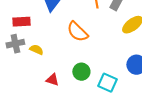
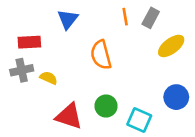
orange semicircle: (77, 32) -> (101, 55), turned 30
red triangle: (52, 80) -> (69, 116), size x1.6

